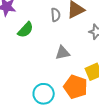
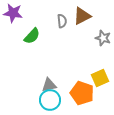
gray triangle: (63, 53) -> (49, 85), moved

